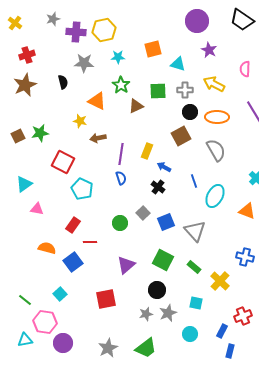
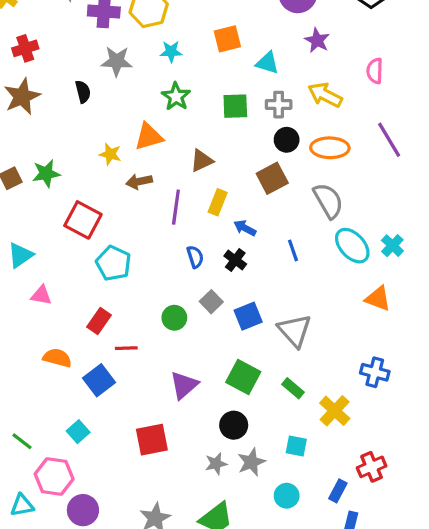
orange triangle: (97, 101) -> (149, 137), moved, turned -42
brown triangle: (136, 106) -> (202, 161), moved
blue semicircle: (121, 178) -> (195, 257), moved
cyan ellipse: (215, 196) -> (352, 246), moved, turned -70

